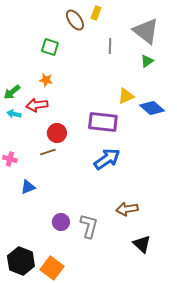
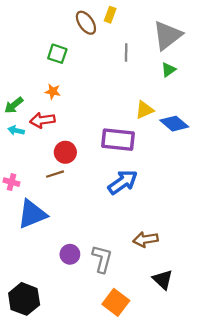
gray triangle: (146, 31) -> (167, 35), turned 44
blue triangle: (28, 187) -> (32, 214), size x1.8
orange square: (52, 268) -> (116, 302), moved

